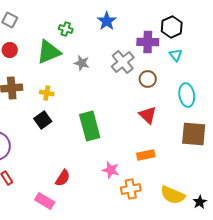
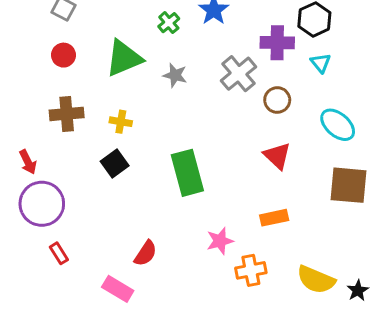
green cross: (66, 29) -> (169, 23), moved, turned 32
cyan ellipse: (187, 95) -> (338, 125), turned -40
pink star: (111, 170) -> (220, 241), turned -30

